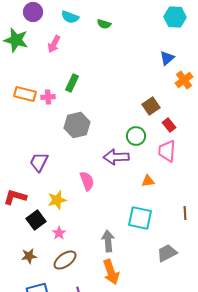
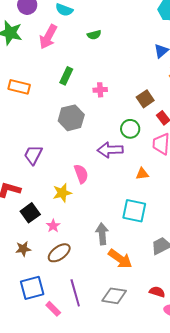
green semicircle: (104, 24) -> (94, 35), moved, turned -32
pink arrow: (54, 44) -> (48, 37), size x1.4
pink cross: (48, 97) -> (100, 90), moved
yellow star: (57, 200) -> (62, 193), moved
orange arrow: (111, 272) -> (120, 259), moved, turned -35

